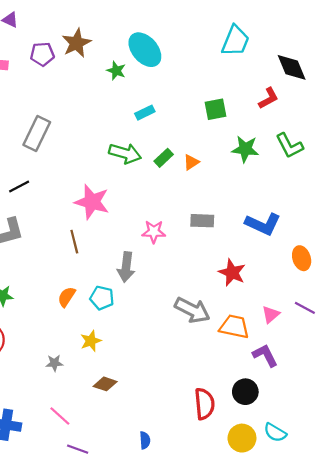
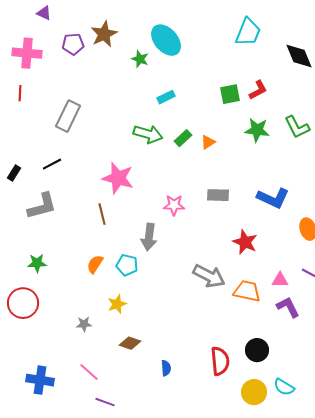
red L-shape: (268, 98) -> (258, 90), moved
pink triangle: (271, 314) -> (280, 280), turned 42
purple L-shape: (265, 355) -> (288, 307), moved
blue semicircle: (145, 440) -> (166, 368), moved

